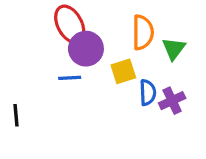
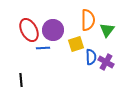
red ellipse: (70, 24) -> (29, 30), moved
purple cross: (172, 101) -> (106, 62), turned -35
black line: (16, 115) -> (21, 80), moved

